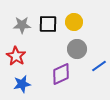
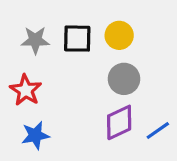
blue line: (99, 66) -> (158, 130), moved
purple diamond: (61, 74) -> (119, 122), moved

